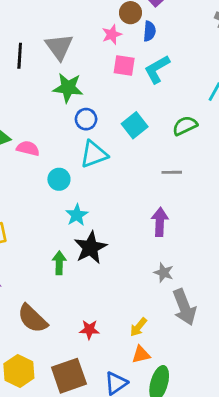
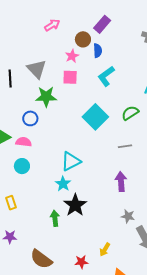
pink square: (124, 66) -> (70, 77), moved
blue circle: (86, 119) -> (30, 118), moved
cyan square: (135, 125) -> (95, 117), size x1.4
cyan triangle: (94, 154) -> (71, 161), moved
cyan circle: (59, 179) -> (22, 166), moved
yellow arrow: (138, 327) -> (105, 250), moved

